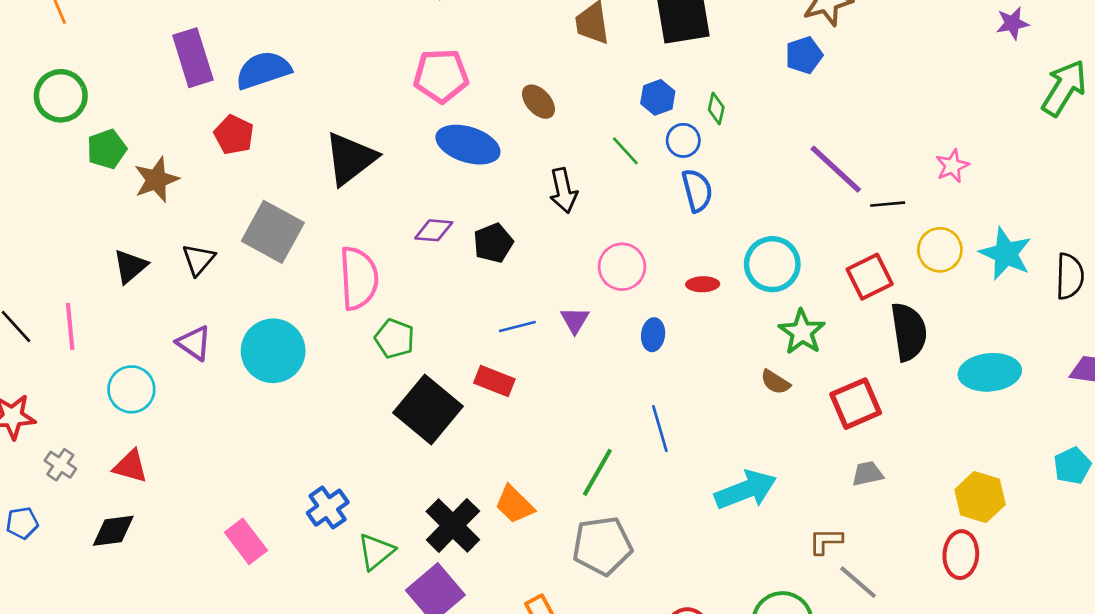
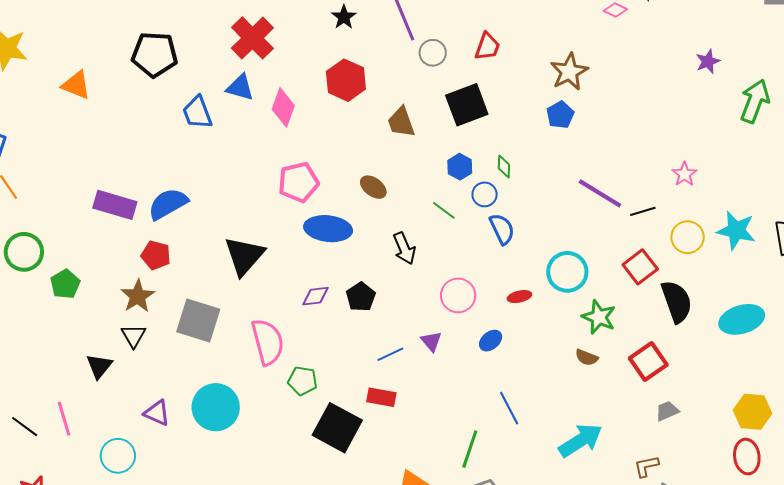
purple rectangle: (193, 58) -> (115, 205), turned -45
brown star: (156, 180) -> (138, 296), moved
black triangle: (198, 260) -> (133, 336), moved
blue ellipse: (653, 335) -> (491, 341), turned 55

